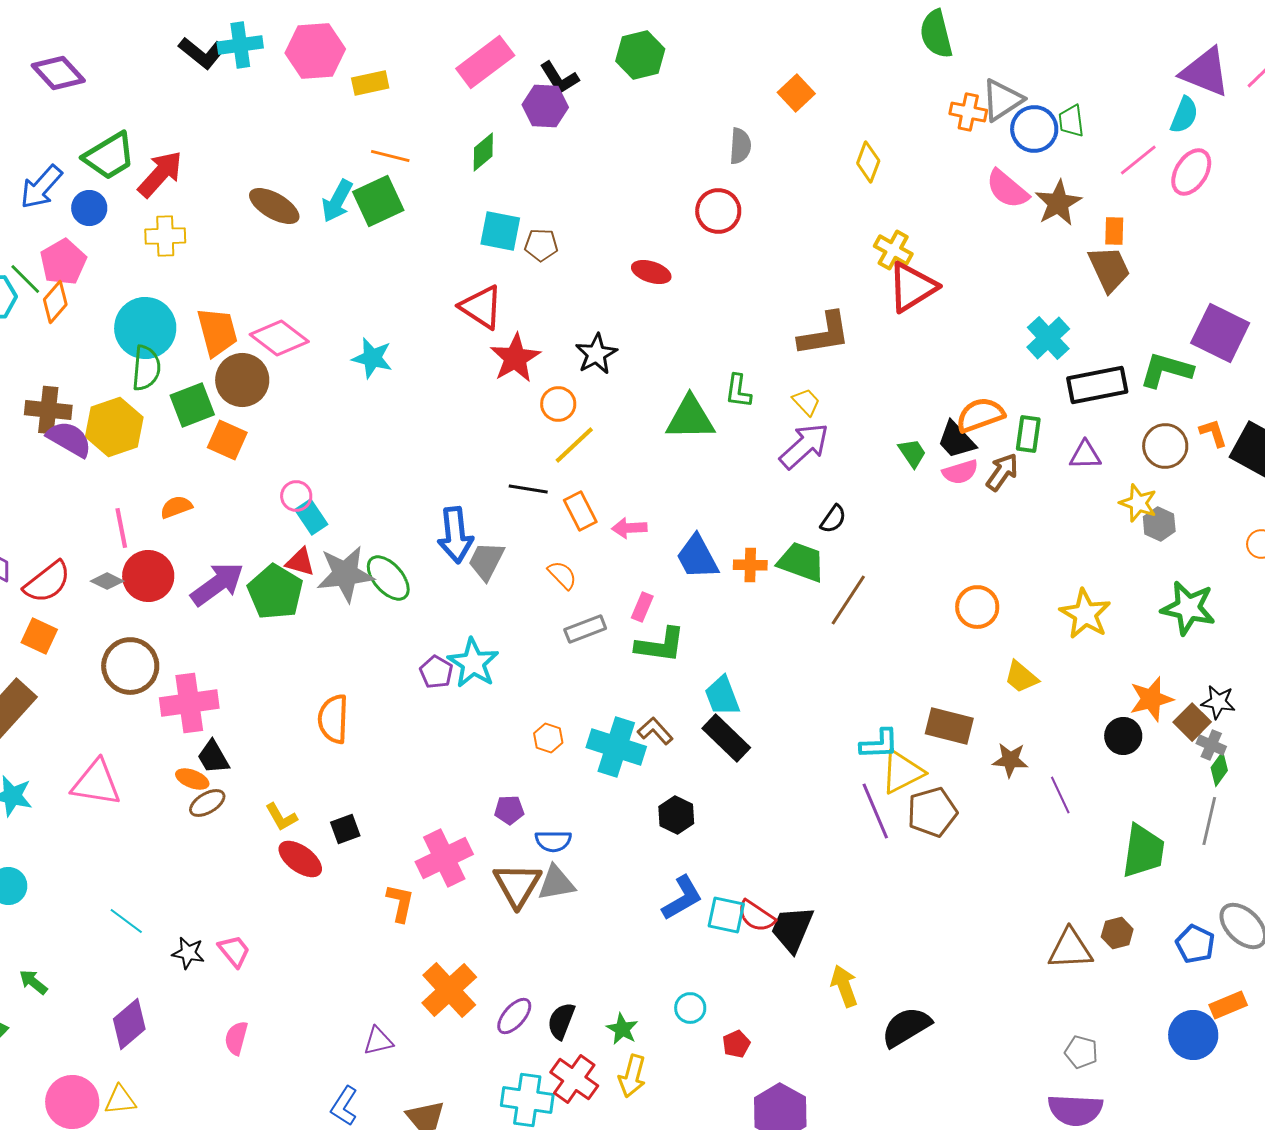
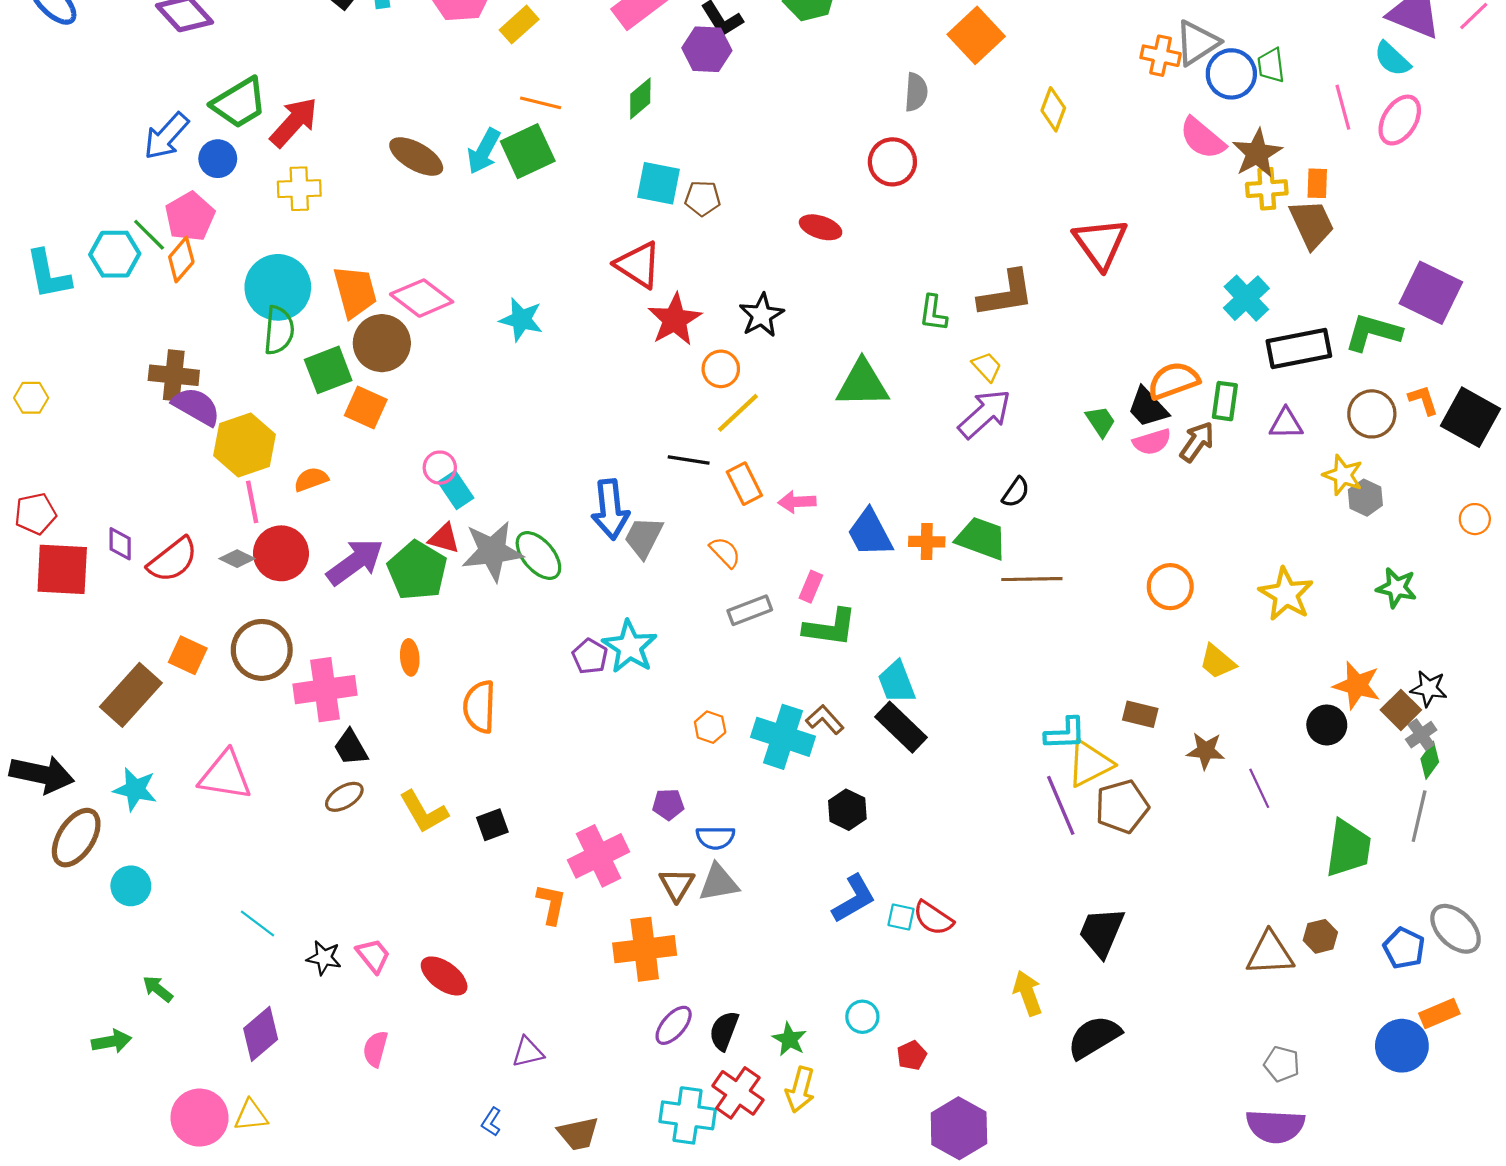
yellow rectangle: (370, 83) -> (519, 25), turned -30
orange square: (796, 93) -> (976, 35), size x1.4
cyan semicircle: (1184, 115) -> (1392, 59), turned 111
pink line: (1138, 160) -> (1343, 107), turned -66
yellow cross: (893, 250) -> (1267, 189), moved, turned -33
red triangle: (912, 287) -> (1100, 243), turned -34
green L-shape: (738, 391) -> (933, 313), moved
yellow hexagon: (114, 427) -> (245, 445), moved
brown line: (848, 600) -> (1032, 579), turned 56
green star: (1188, 608) -> (1397, 588), size x0.7
orange square: (39, 636) -> (188, 655), moved
orange star: (1151, 699) -> (1357, 685), turned 30
brown rectangle: (949, 726) -> (1140, 714), size x0.7
gray cross: (1211, 745) -> (1421, 735), turned 32
orange ellipse: (192, 779) -> (410, 657), moved, turned 64
yellow L-shape: (281, 817) -> (424, 812), size x1.4
red ellipse: (300, 859) -> (444, 976), moved
brown triangle: (517, 885) -> (677, 885), size x0.7
cyan square: (726, 915) -> (901, 917), size x0.7
black trapezoid: (792, 929) -> (1102, 932), moved
orange cross: (449, 990) -> (645, 949), moved, turned 36
blue L-shape: (344, 1106) -> (491, 1122), size x0.7

